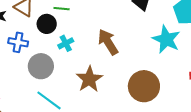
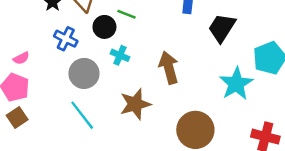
cyan cross: (66, 43) -> (120, 55), turned 35

